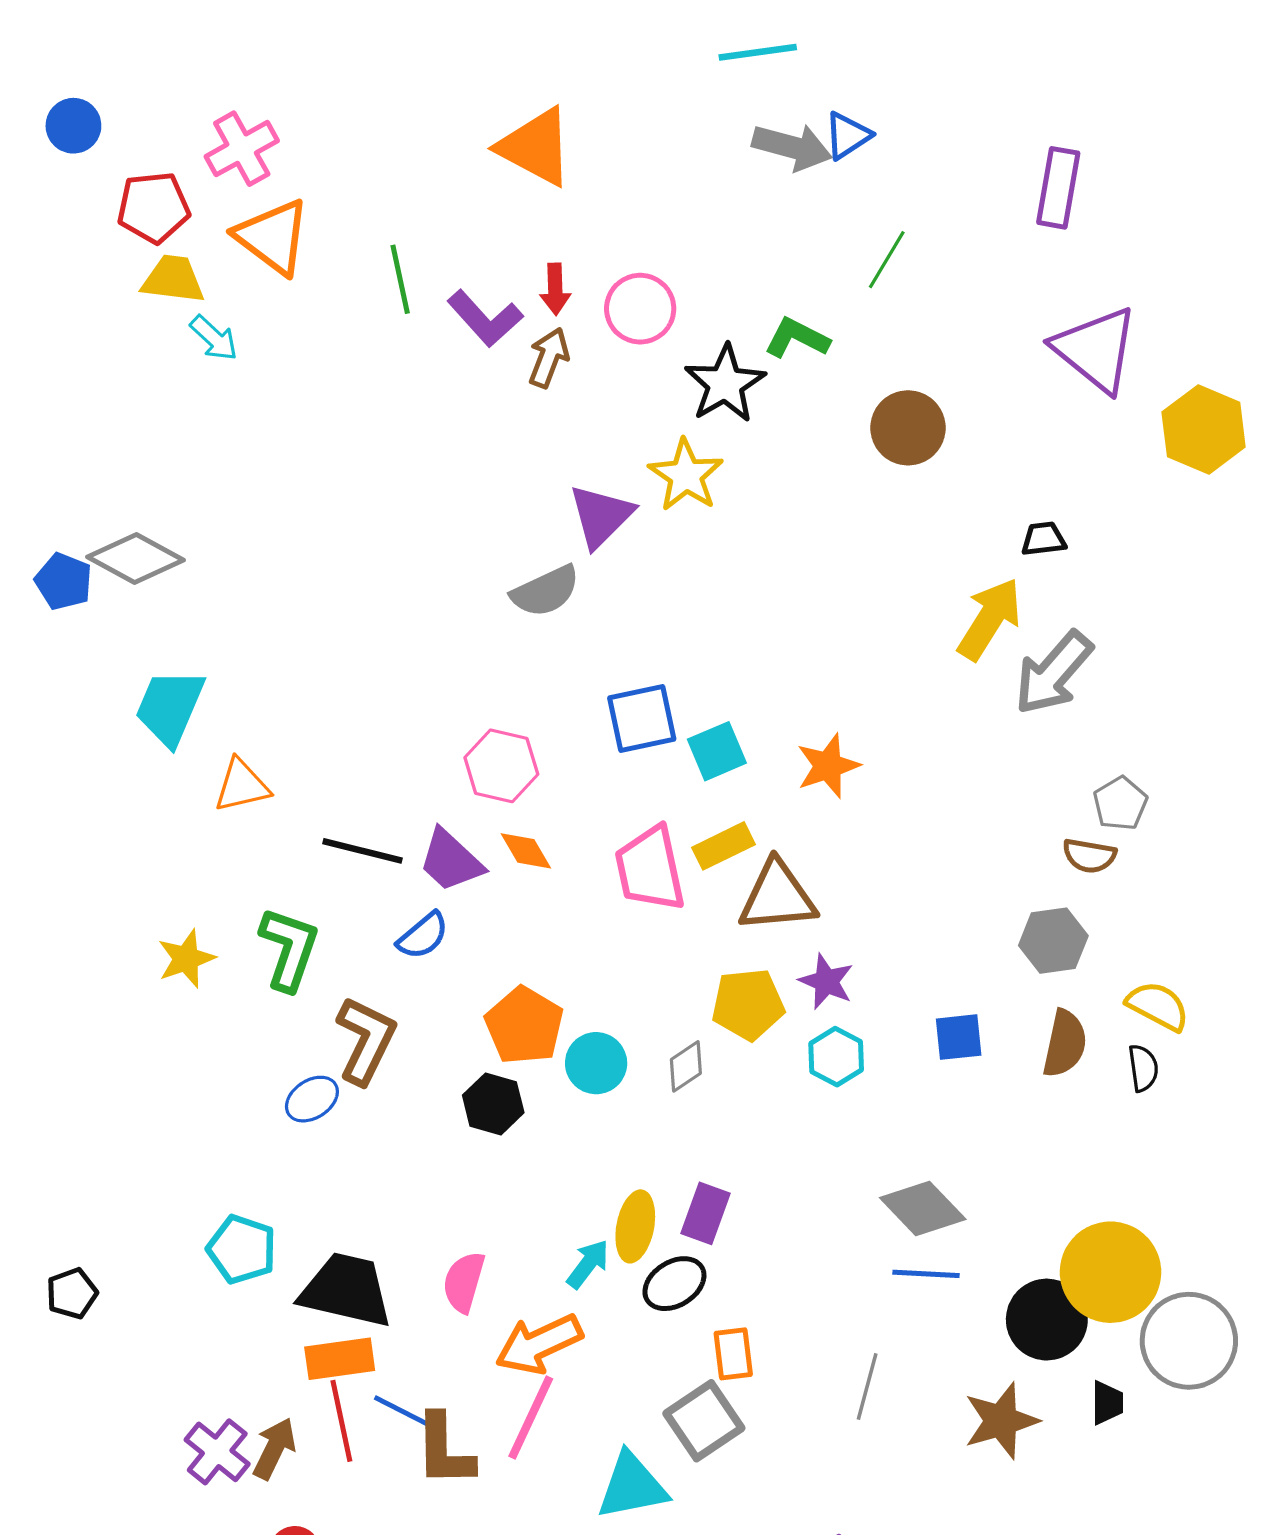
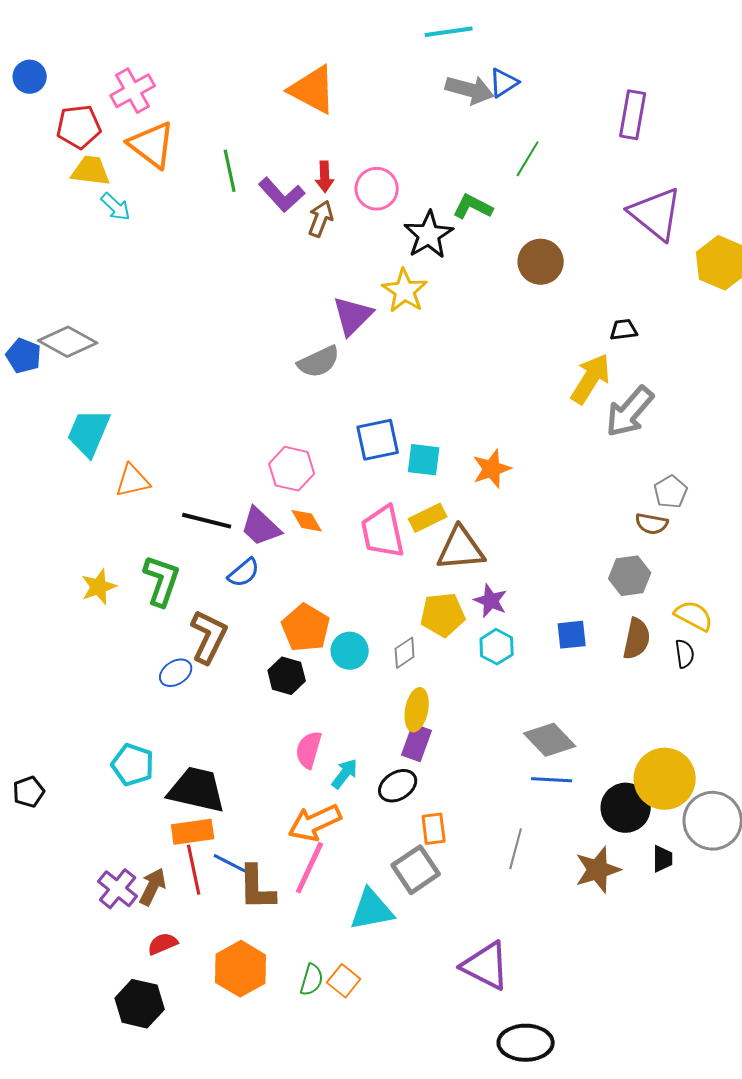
cyan square: (717, 751) -> (424, 460), turned 30
yellow ellipse: (635, 1226) -> (417, 710), moved
pink semicircle: (464, 1282) -> (309, 750), moved

